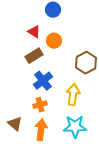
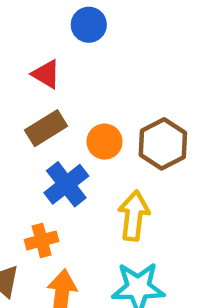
orange circle: (54, 41) -> (105, 142), moved
orange cross: (40, 105) -> (42, 240), moved

